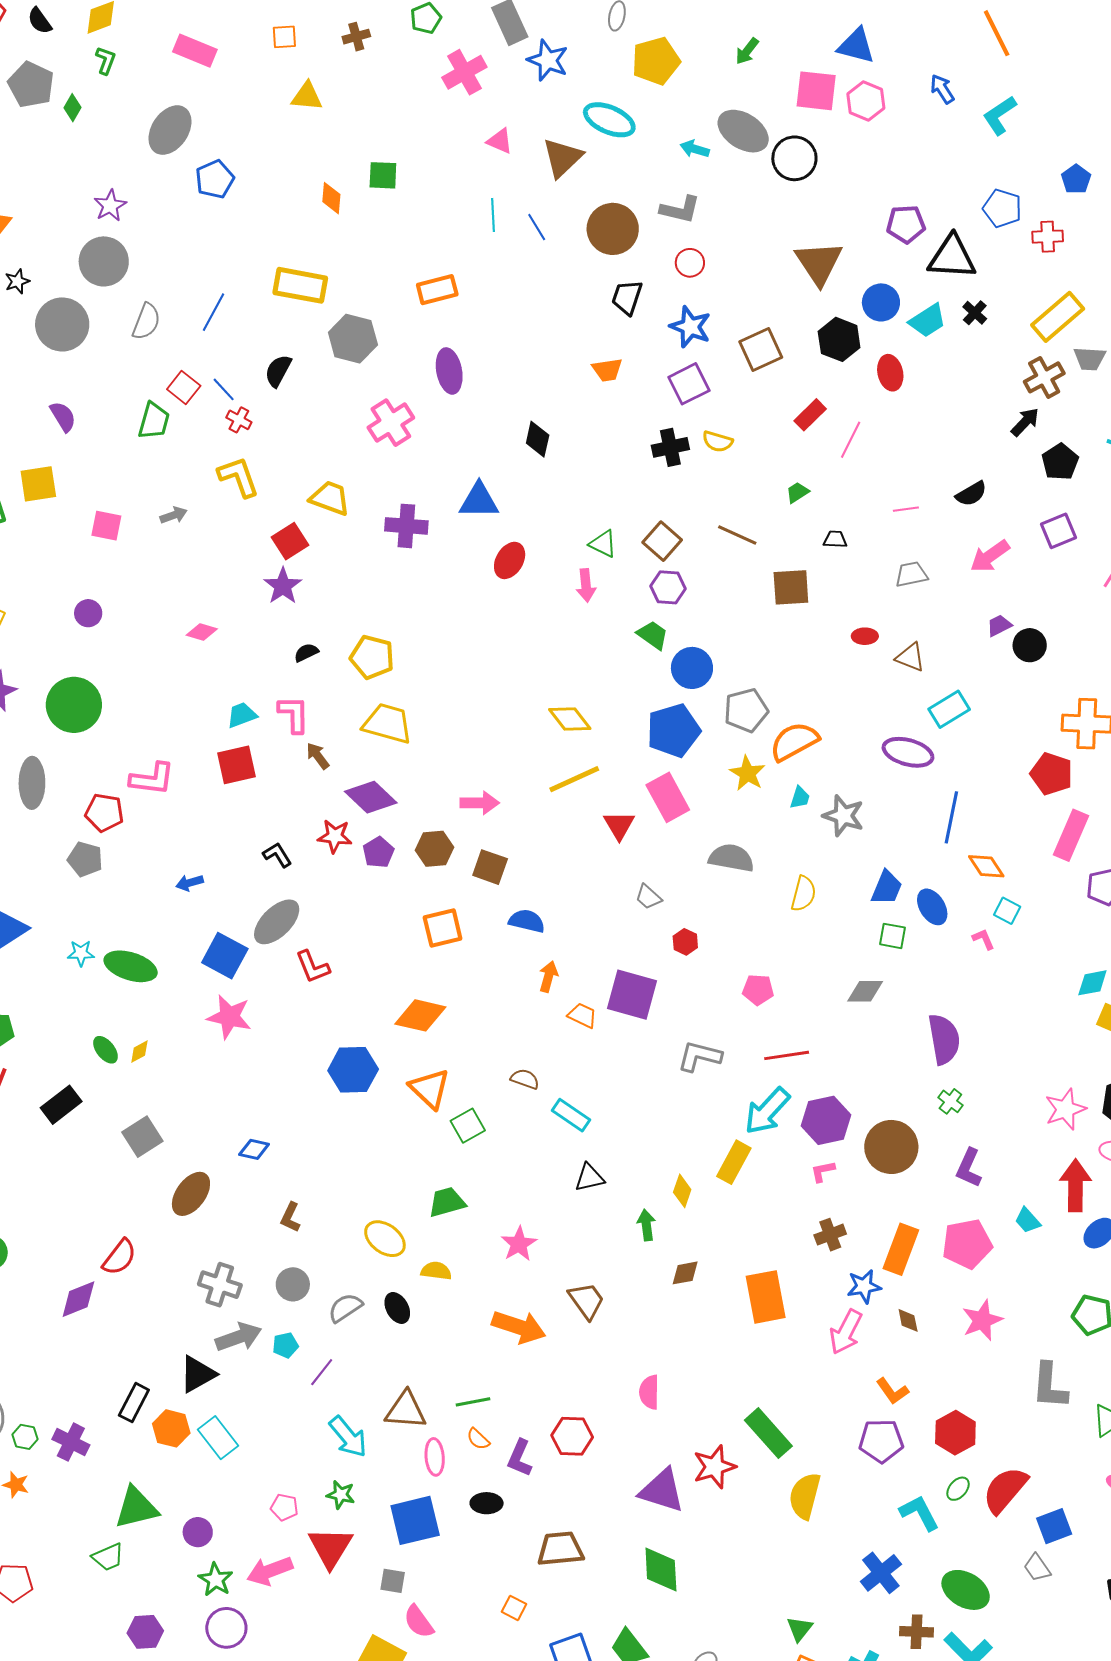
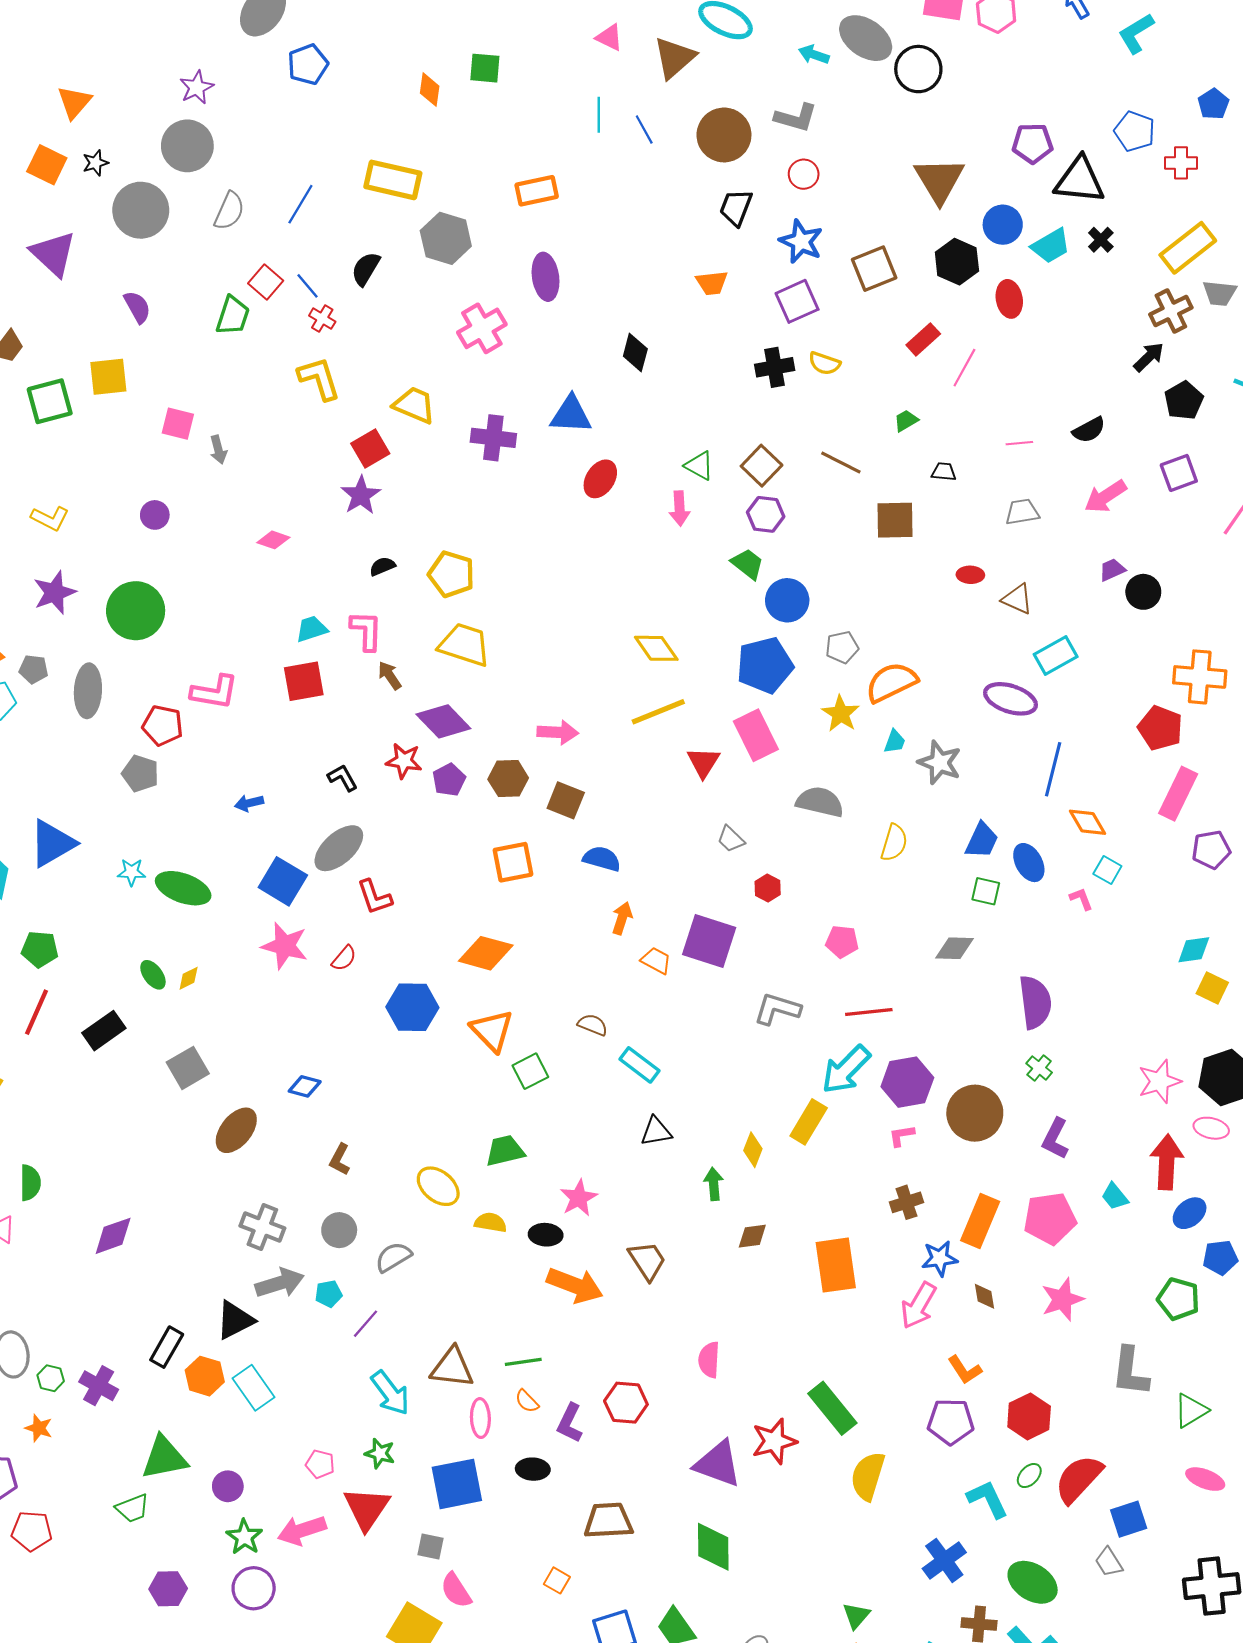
gray arrow: (174, 515) -> (218, 450), moved, turned 92
gray pentagon: (746, 710) -> (842, 647), size x0.7
red semicircle: (119, 1257) -> (344, 958), moved, size x0.7
black ellipse: (397, 1308) -> (546, 1235), moved, turned -60

